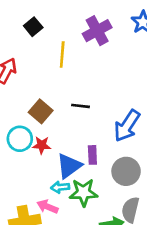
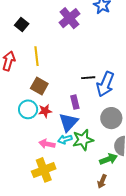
yellow line: (62, 54) -> (37, 56), moved
black line: (80, 106) -> (88, 78), moved
purple rectangle: (92, 155) -> (75, 102), moved
pink arrow: (47, 207) -> (47, 144), moved

